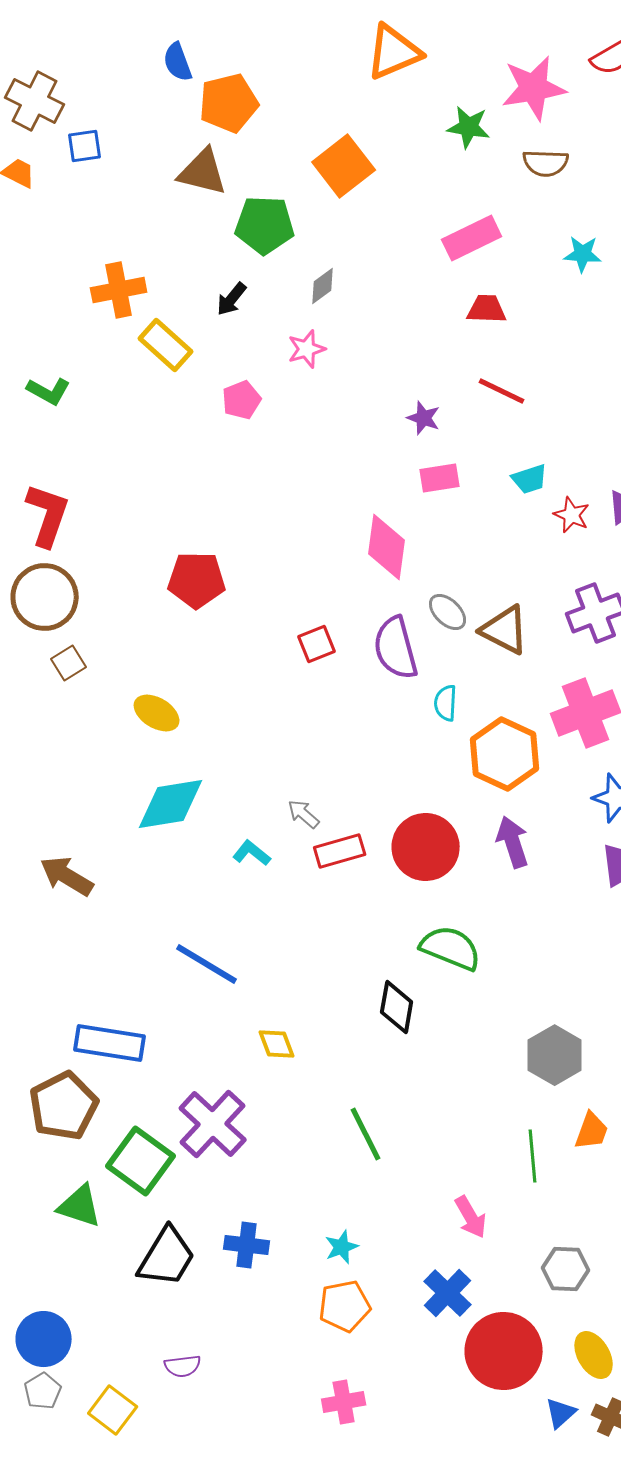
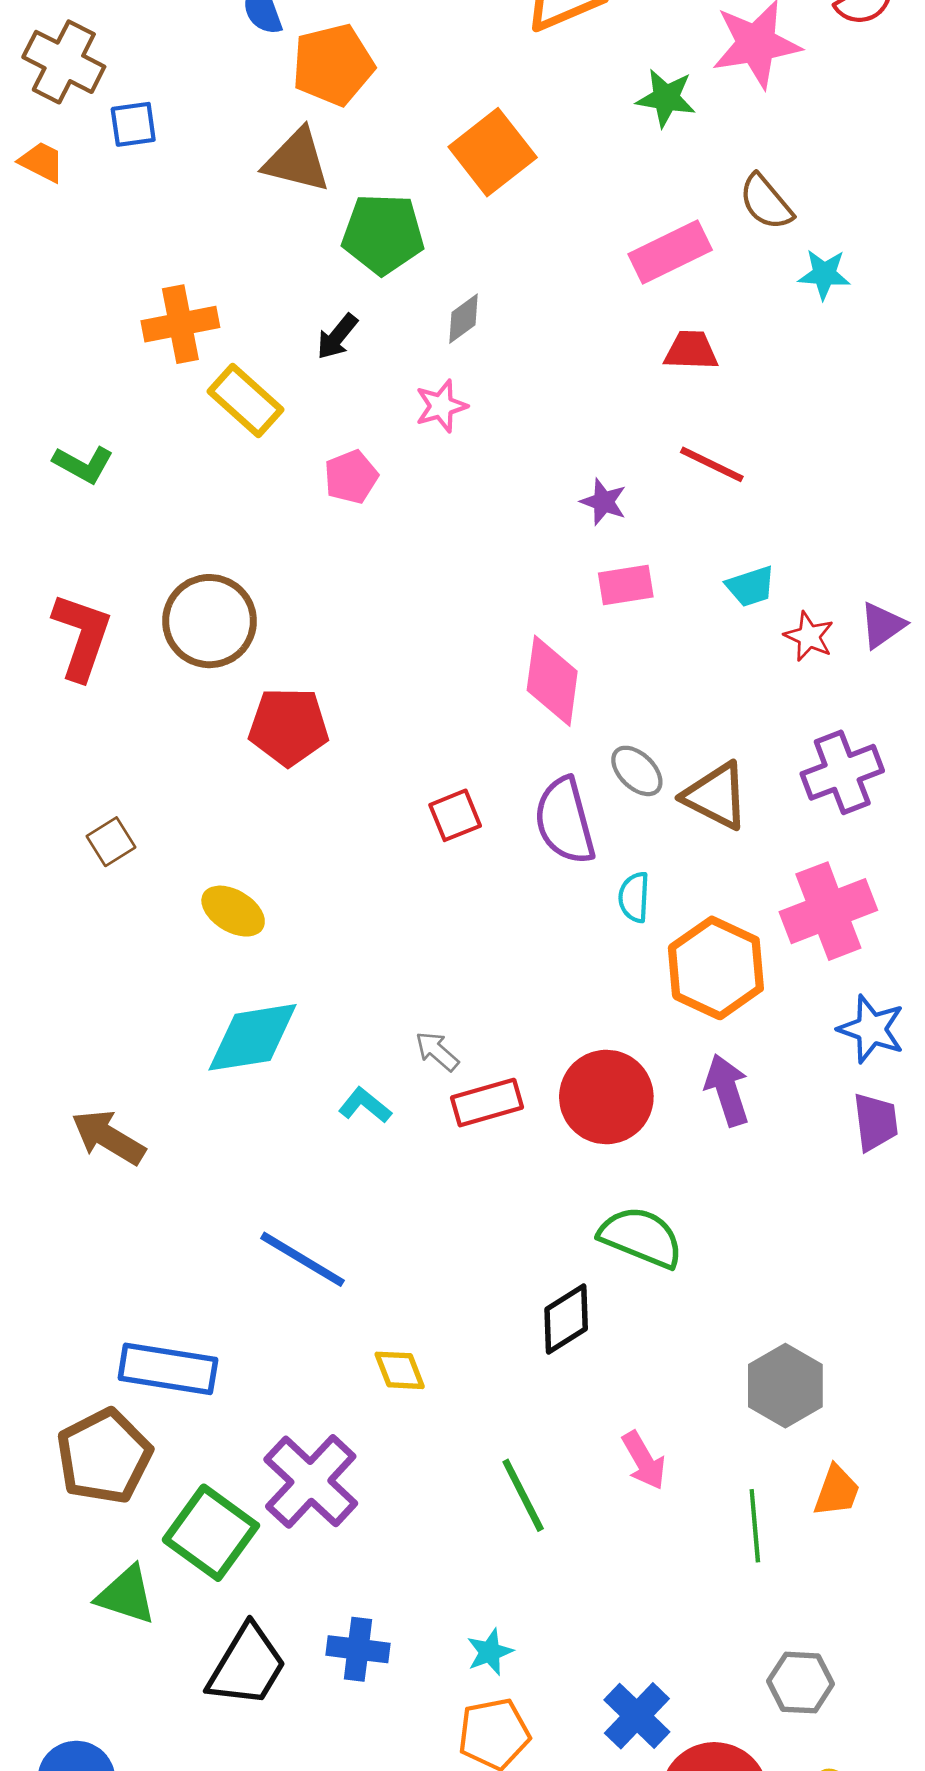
brown semicircle: (546, 163) -> (766, 202), moved, turned 48
brown circle: (45, 597) -> (210, 621), moved
black diamond: (397, 1007) -> (566, 1319), turned 48
pink arrow: (471, 1217) -> (644, 1461), moved

